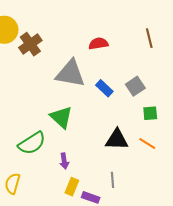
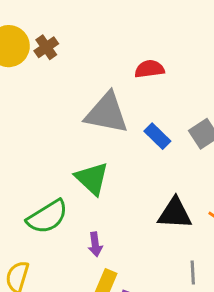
brown cross: (30, 44) -> (46, 47), moved, size x0.7
gray line: (113, 180) -> (193, 272), moved

